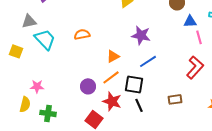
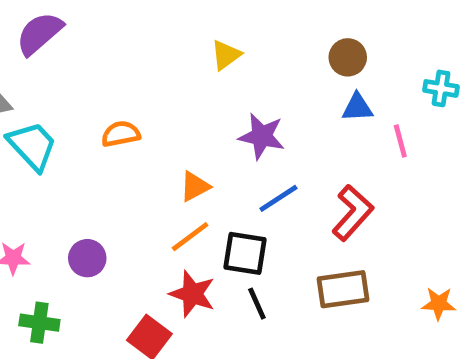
blue triangle: (190, 21) -> (357, 108), moved
red L-shape: (195, 67) -> (353, 213), moved
purple circle: (88, 86) -> (87, 258), moved
brown rectangle: (175, 99) -> (343, 289), size x1.5

